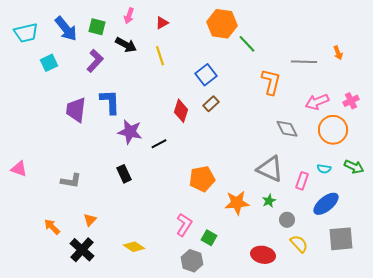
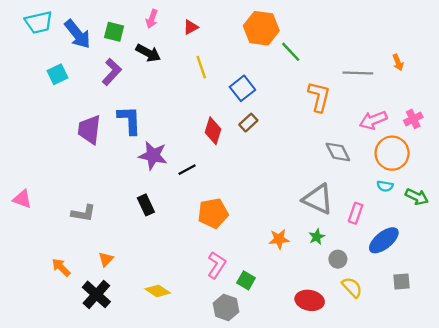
cyan trapezoid: (26, 33) -> (39, 22), moved
yellow line: (160, 56) -> (201, 67), moved
cyan semicircle: (324, 169) -> (385, 186), moved
orange pentagon: (202, 179) -> (213, 213), moved
orange star: (237, 203) -> (279, 239), size x0.7
gray square: (341, 239) -> (401, 282), size x0.6

